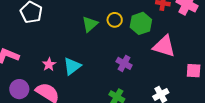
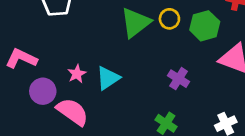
green triangle: (90, 24) -> (136, 23), size x1.4
purple circle: (19, 89) -> (43, 91), moved

